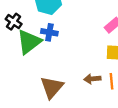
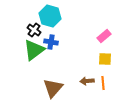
black cross: (14, 22) -> (34, 30), moved

